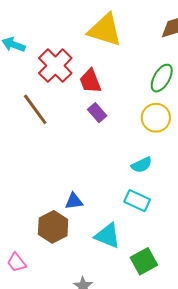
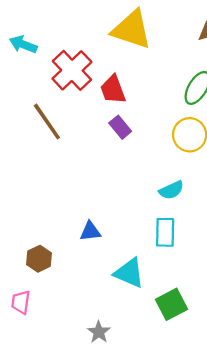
cyan rectangle: (137, 201) -> (165, 232), turned 65
brown hexagon: (53, 227) -> (39, 259), moved, size x0.7
pink trapezoid: (16, 262) -> (21, 302), turned 45

